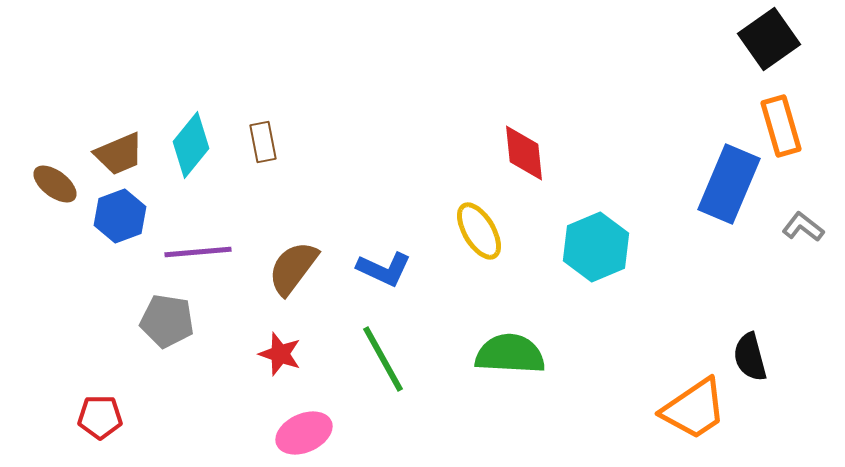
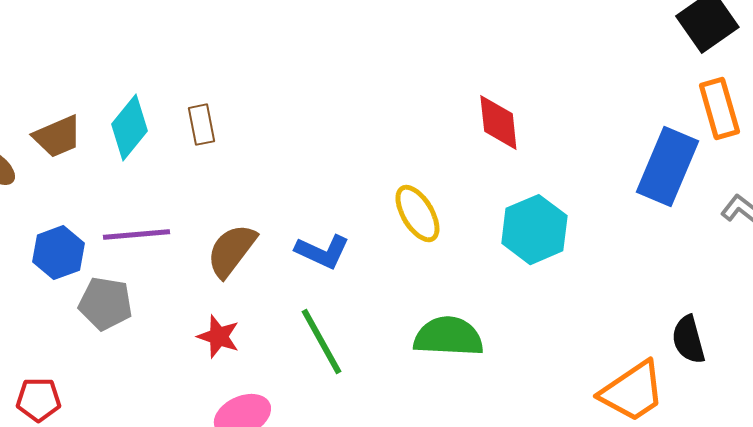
red diamond: (524, 153) -> (498, 123), moved
blue hexagon: (120, 216) -> (58, 253), moved

